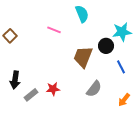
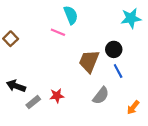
cyan semicircle: (82, 14) -> (71, 15), moved
cyan star: (122, 32) -> (131, 18), moved
blue line: (121, 67) -> (118, 71), moved
black arrow: (15, 80) -> (16, 86), turned 102

